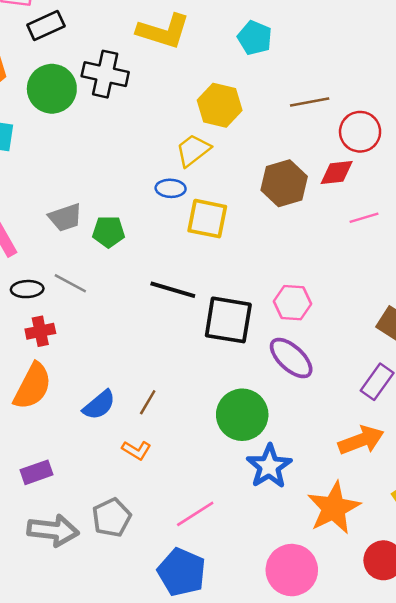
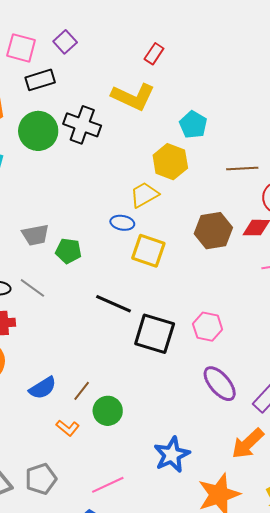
cyan pentagon: (255, 38) -> (193, 125), moved
purple ellipse: (291, 358) -> (220, 384), moved
green circle: (242, 415) -> (108, 411), moved, size x0.7
orange arrow: (361, 440) -> (248, 444), turned 150

